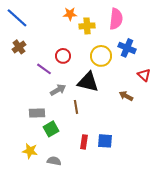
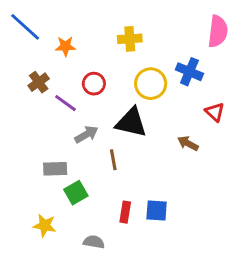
orange star: (70, 14) -> (65, 46), moved
pink semicircle: (116, 19) -> (218, 31), moved
brown cross: (19, 47) -> (39, 82), moved
gray semicircle: (54, 161) -> (94, 242), moved

